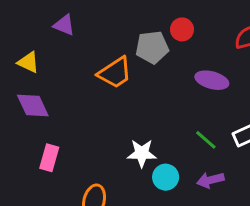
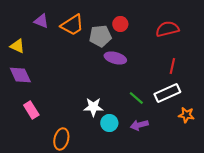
orange trapezoid: (115, 73) -> (72, 25), moved
purple ellipse: (212, 80) -> (115, 58), moved
pink rectangle: (49, 158) -> (31, 110), turned -48

